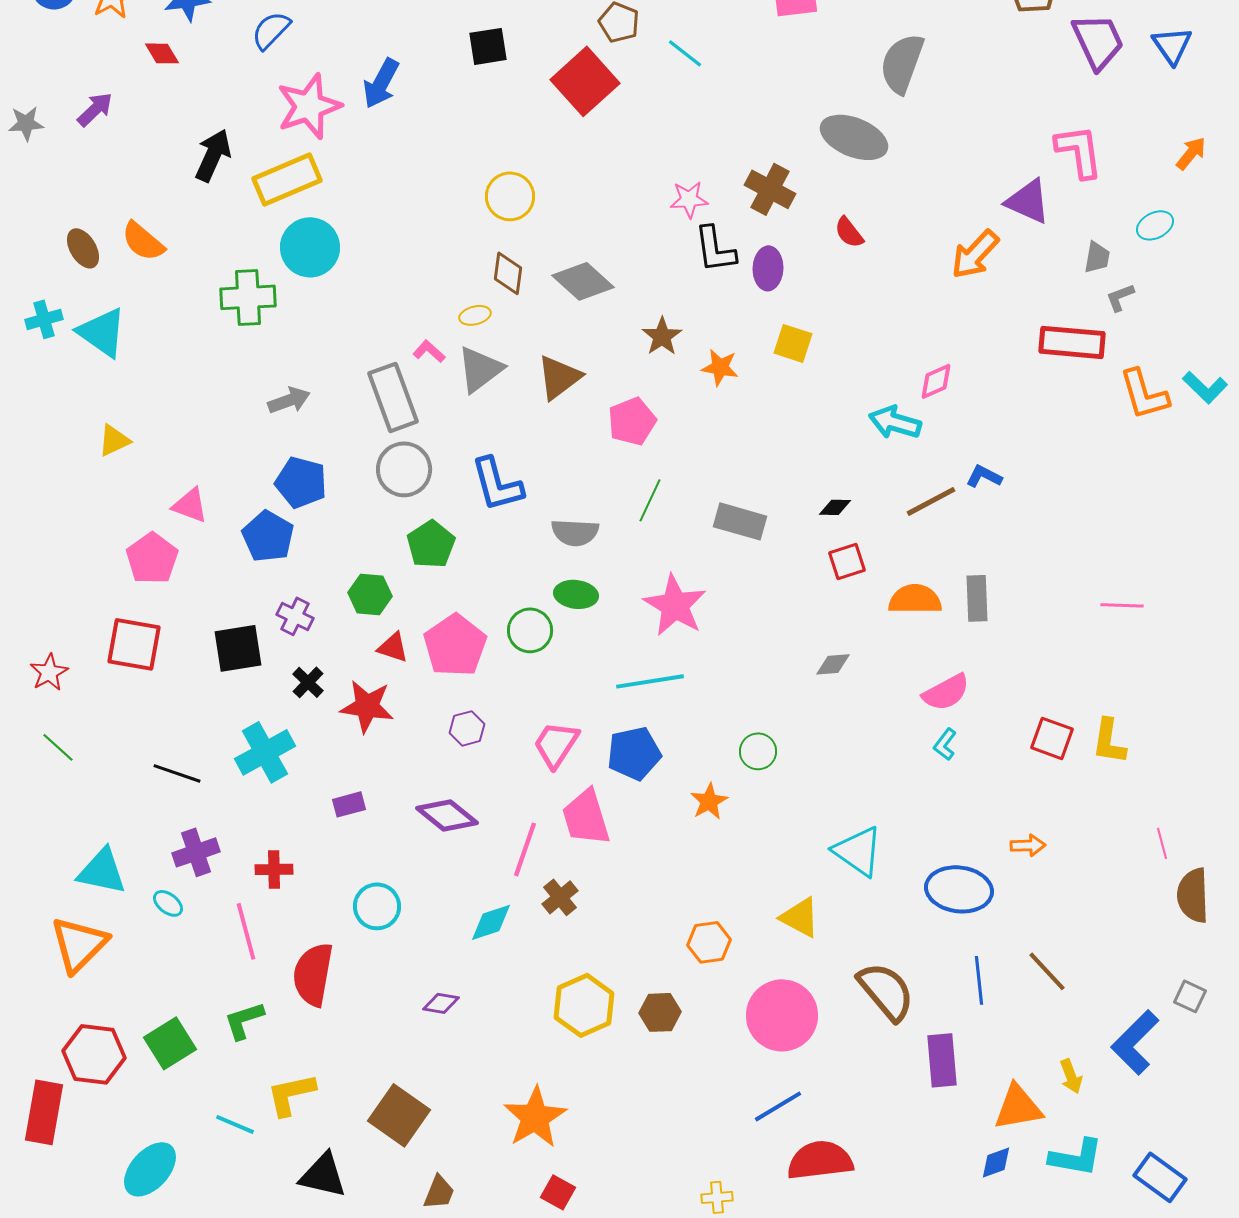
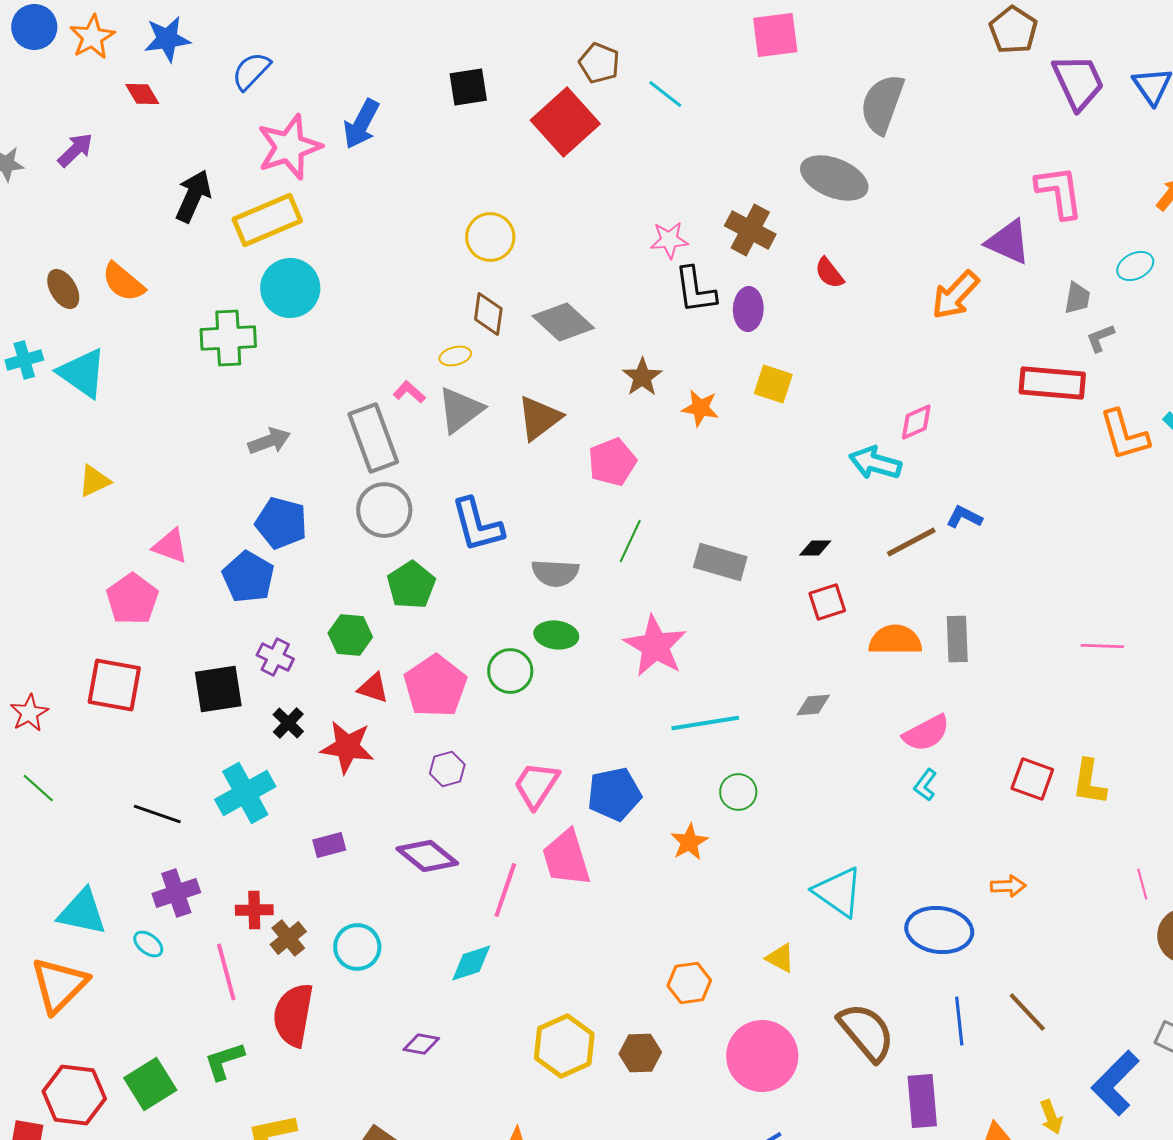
cyan line: (650, 681) -> (705, 723), moved
brown cross: (560, 897) -> (288, 938), moved
yellow triangle: (800, 917) -> (780, 958), size x0.7

